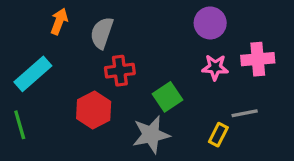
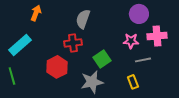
purple circle: (210, 23) -> (139, 14), moved
gray semicircle: (102, 33) -> (83, 19), moved
gray line: (245, 113) -> (143, 60), moved
yellow rectangle: (218, 135) -> (133, 82), turned -48

